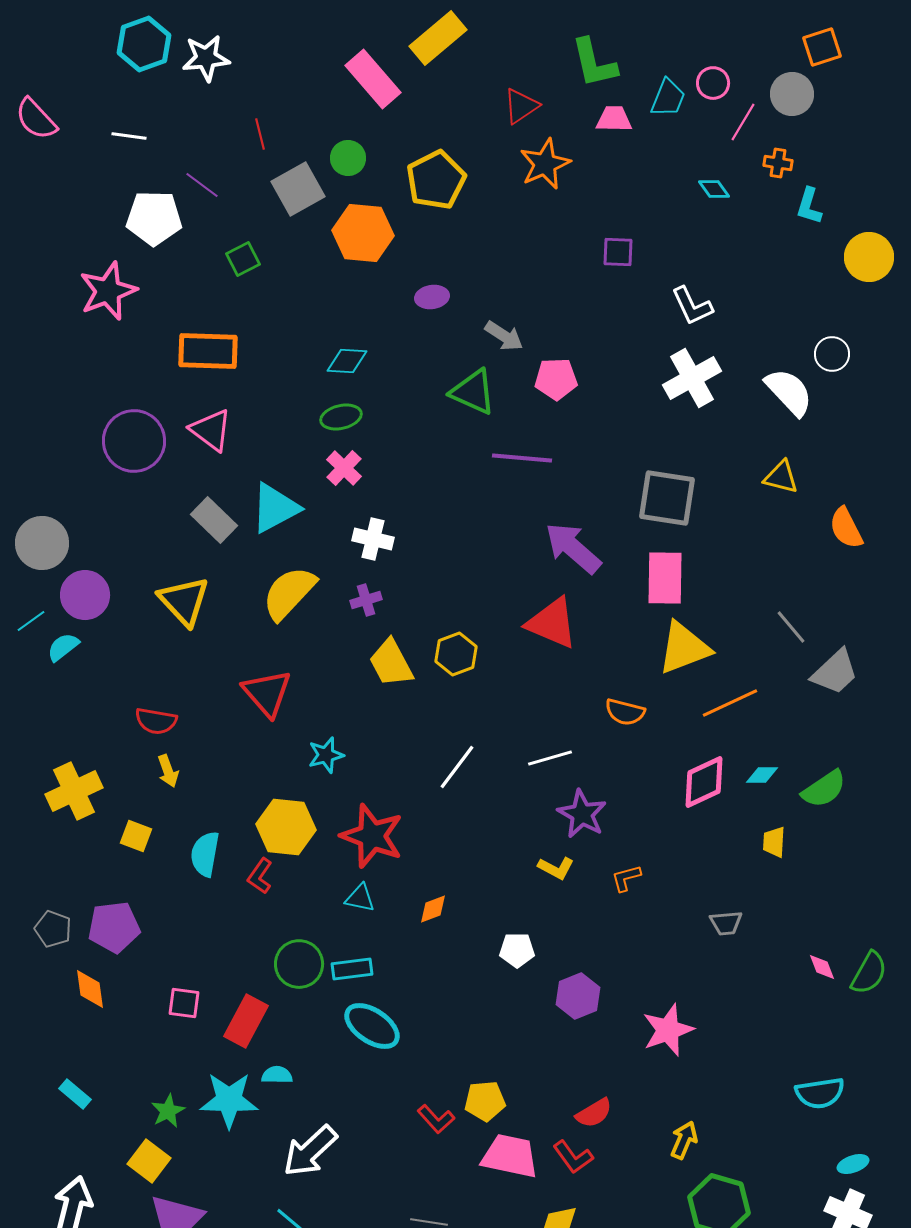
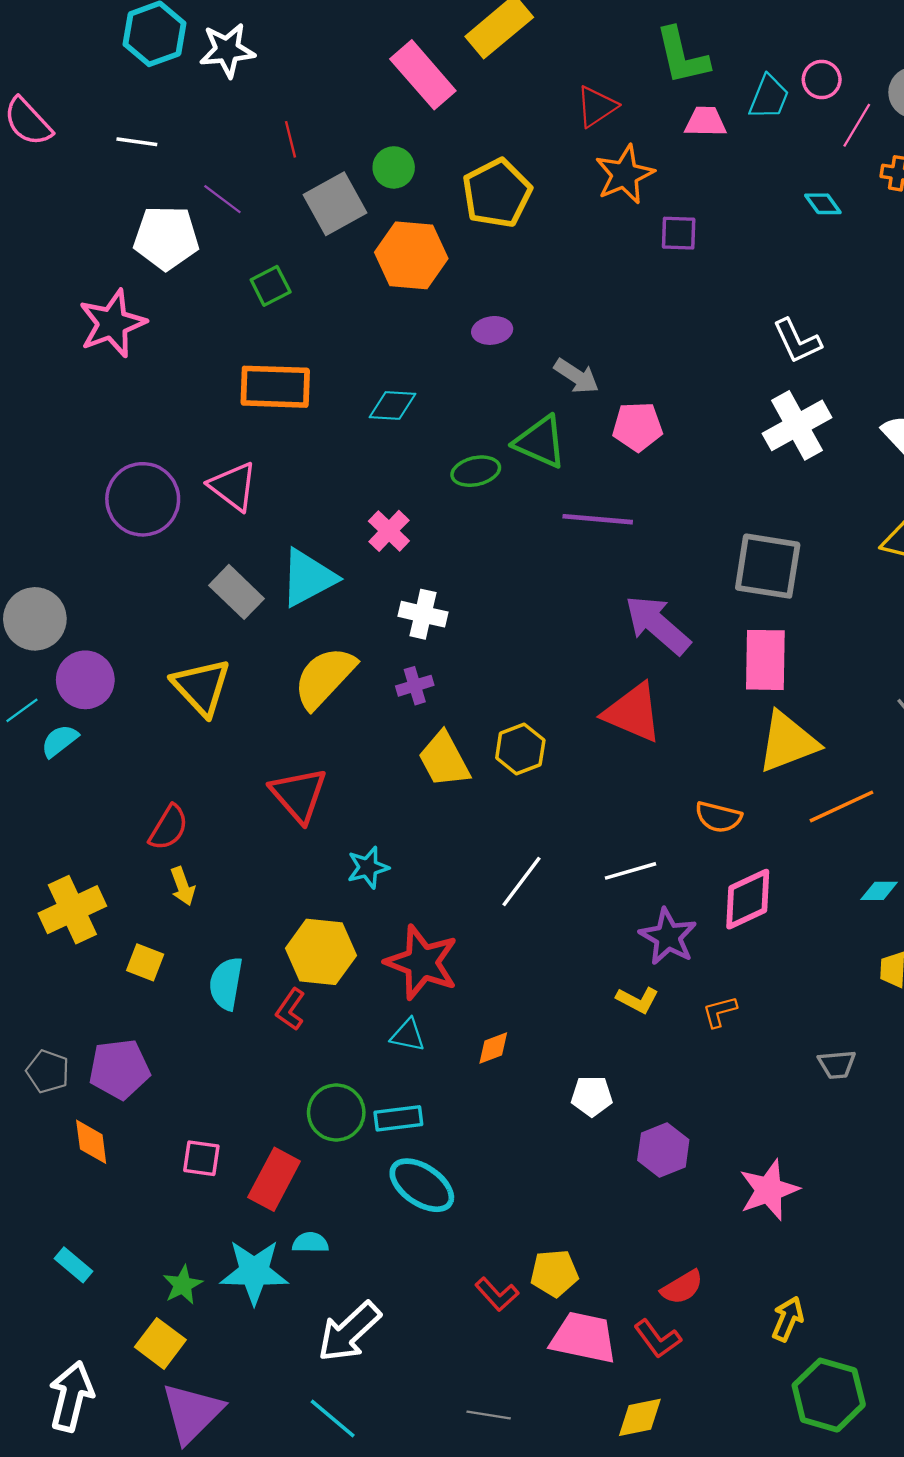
purple square: (618, 252) -> (679, 233), moved
orange rectangle: (208, 351) -> (275, 387), moved
green ellipse: (341, 417) -> (476, 471), moved
red semicircle: (156, 721) -> (169, 828), turned -69
pink diamond: (704, 782) -> (748, 899), moved

